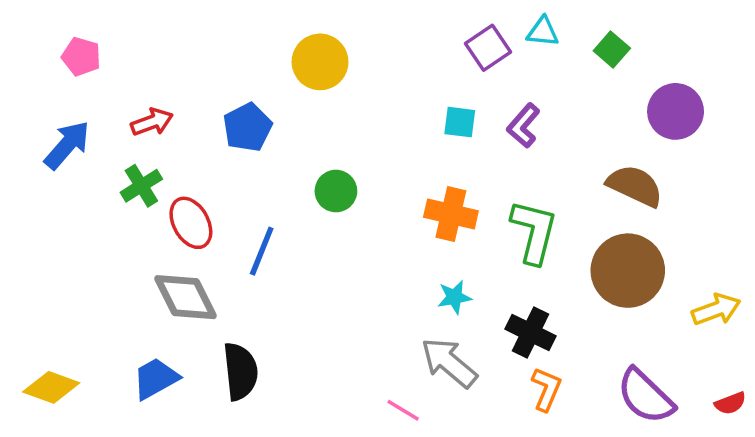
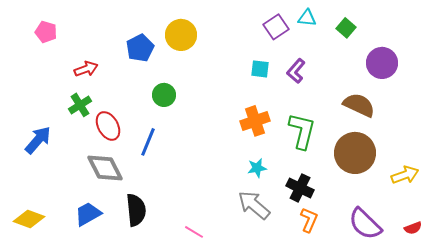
blue pentagon: (248, 127) -> (140, 48), moved
blue arrow: (67, 145) -> (38, 140), moved
green circle: (336, 191) -> (164, 95), moved
orange cross: (451, 214) -> (255, 121), turned -32
pink line: (403, 410) -> (194, 232), moved

